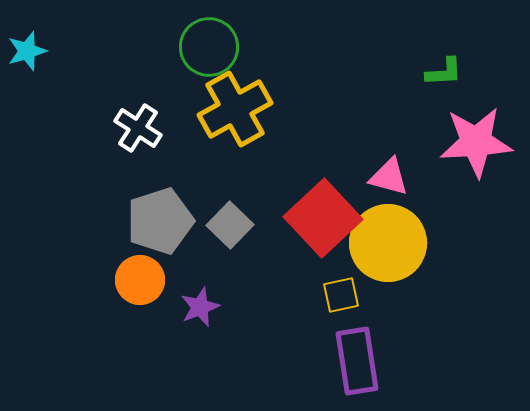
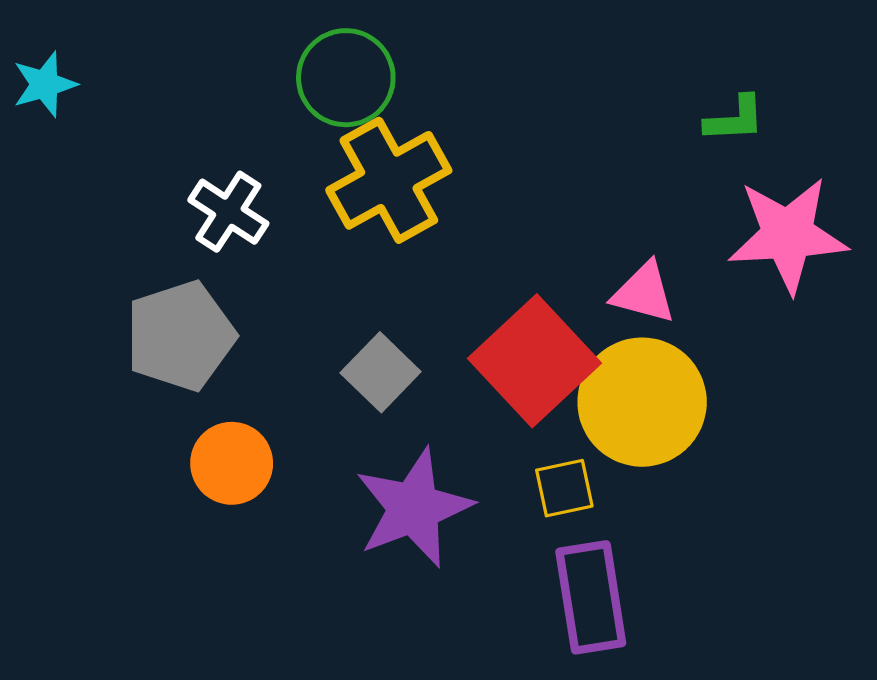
gray pentagon: (160, 221) -> (180, 336), moved
purple star: (200, 307) -> (414, 508), moved, size x1.8

